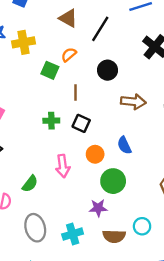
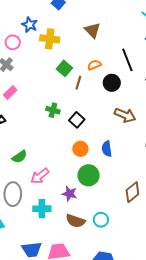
black line: (100, 29) -> (127, 60), moved, turned -70
orange semicircle: (69, 55) -> (94, 65), moved
brown line: (75, 92) -> (78, 83), moved
pink arrow: (63, 166) -> (40, 176), moved, turned 42

